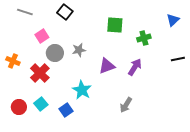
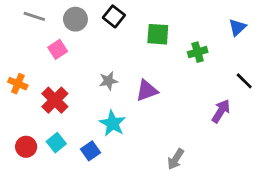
black square: (65, 12) -> (114, 16), moved
gray star: (79, 50) -> (108, 81), moved
gray circle: (55, 53) -> (75, 19), moved
black line: (178, 59) -> (244, 81), turned 56
purple arrow: (135, 67) -> (221, 111), moved
gray arrow: (126, 105) -> (176, 159), moved

